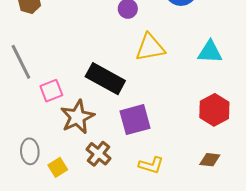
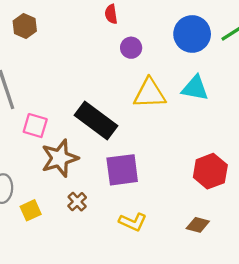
cyan triangle: (210, 52) -> (195, 88), moved
pink square: (51, 91) -> (35, 126), turned 30
brown cross: (99, 154) -> (77, 202), size x0.7

